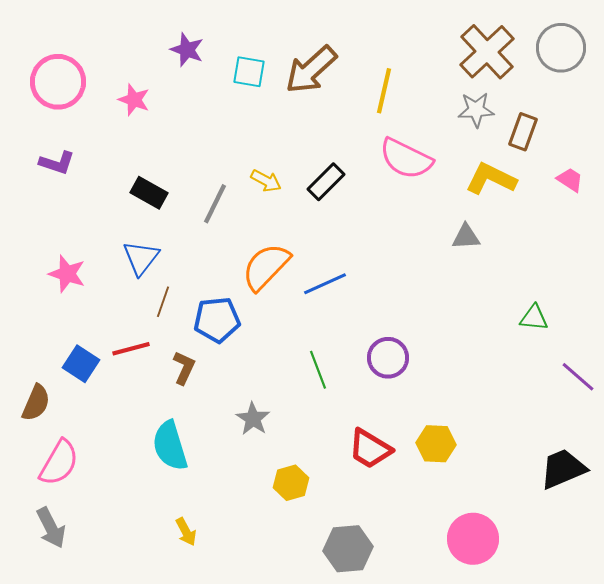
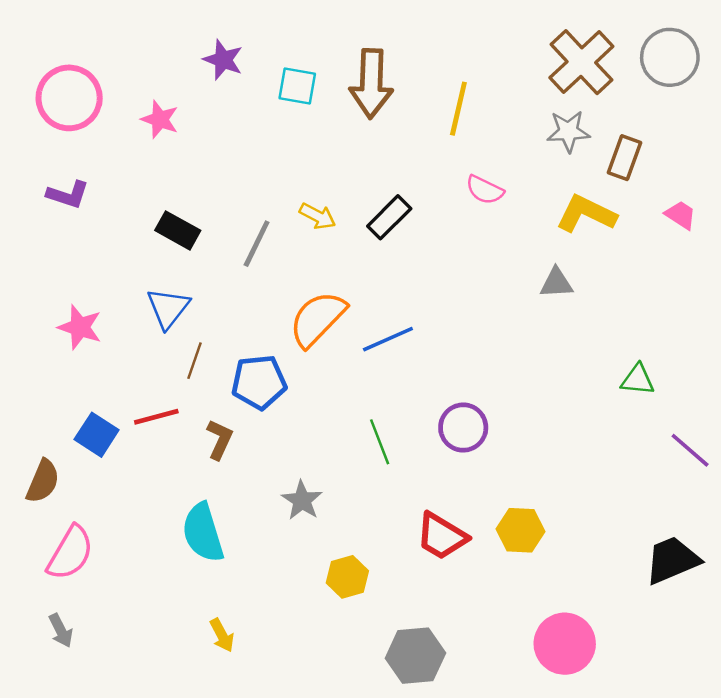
brown arrow: (311, 70) -> (371, 84), turned -46
pink semicircle: (406, 159) -> (485, 190), size x0.6
gray arrow: (51, 528) -> (61, 631), size x0.7

